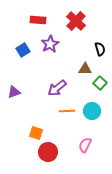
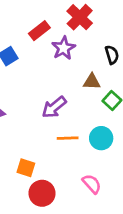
red rectangle: (38, 20) -> (39, 31), moved, turned -42
purple star: (50, 44) -> (64, 48), moved
pink semicircle: (85, 145) -> (92, 184), turned 112

